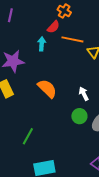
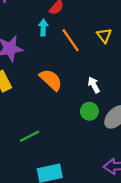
orange line: (72, 39) -> (70, 40), moved, turned 45
green line: (28, 136) -> (30, 136), turned 36

